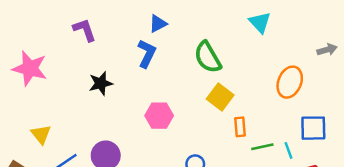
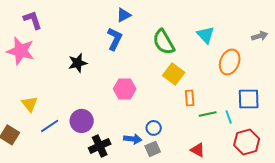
cyan triangle: (260, 22) -> (206, 35), moved
purple L-shape: (85, 30) -> (33, 20), moved

